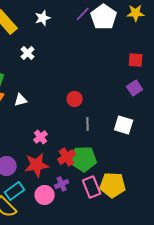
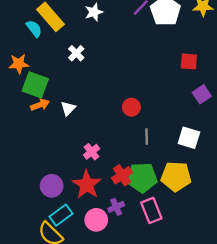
red square: (136, 60) -> (189, 61), moved
white triangle: (21, 100) -> (68, 108), turned -32
red star: (37, 165) -> (87, 185), turned -30
yellow pentagon: (113, 185) -> (176, 176), moved

